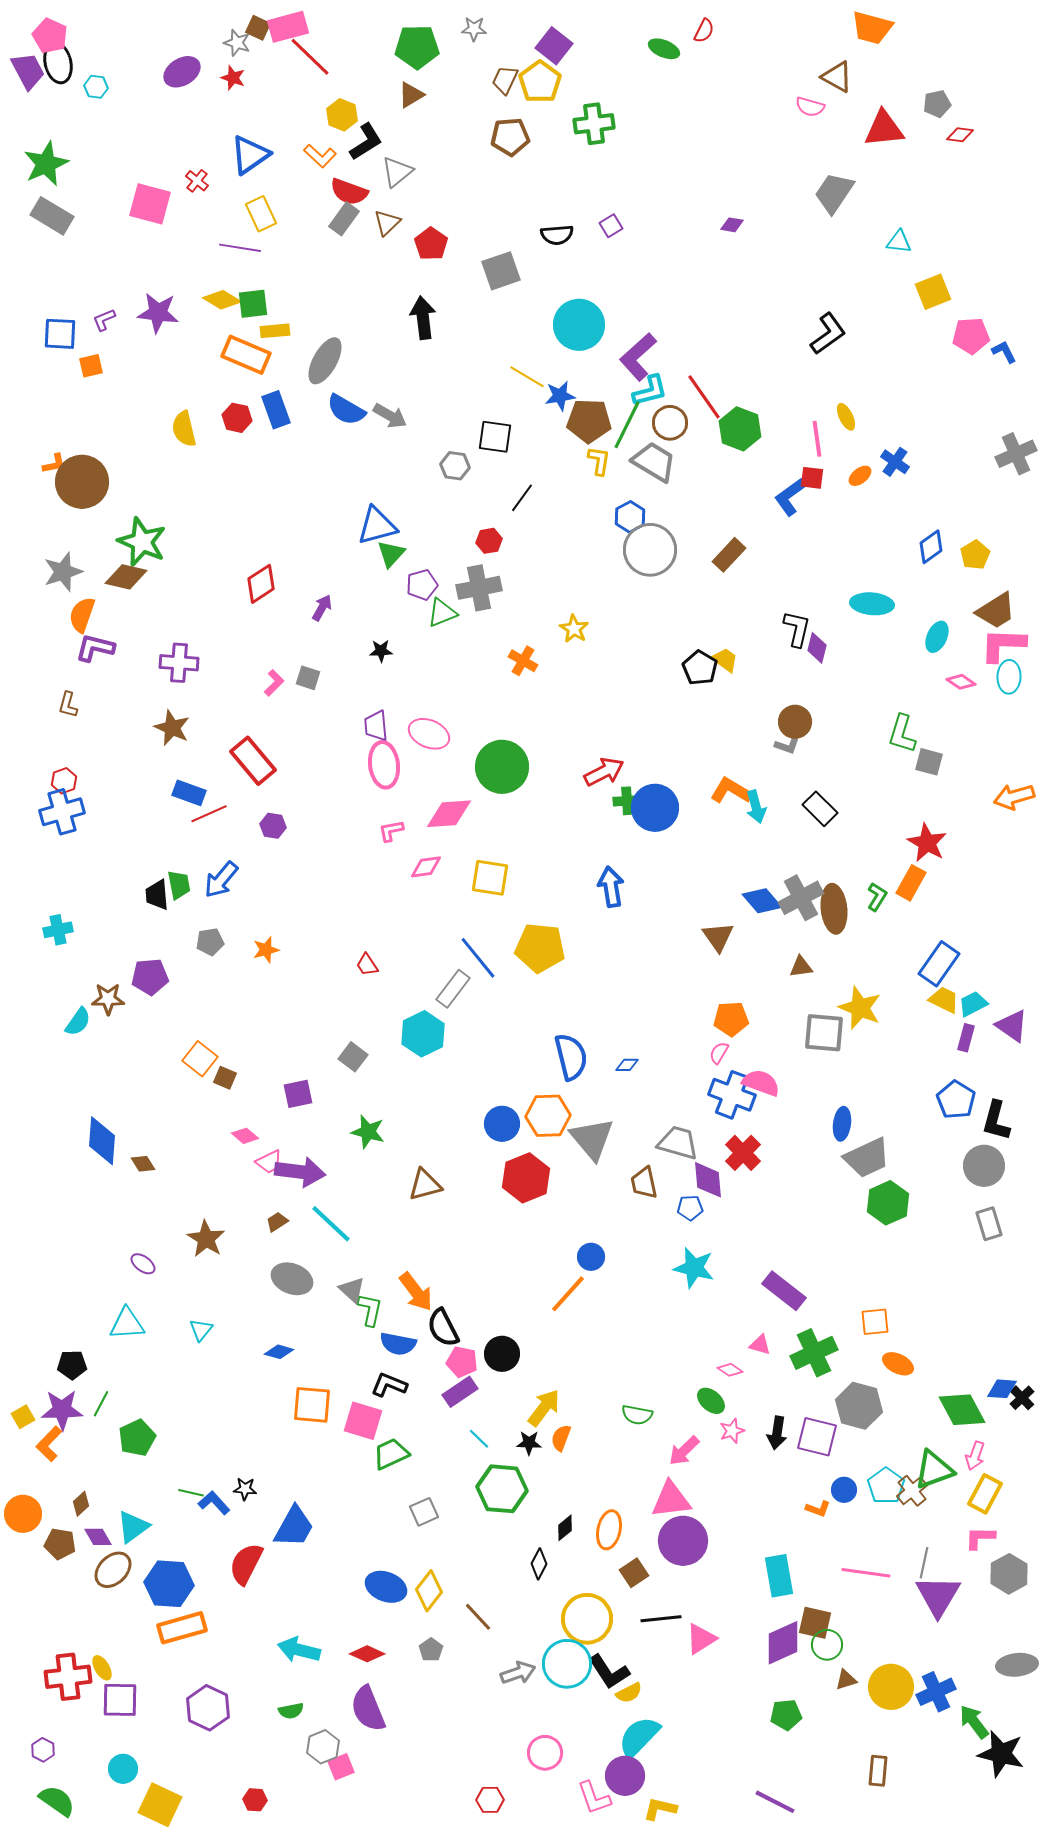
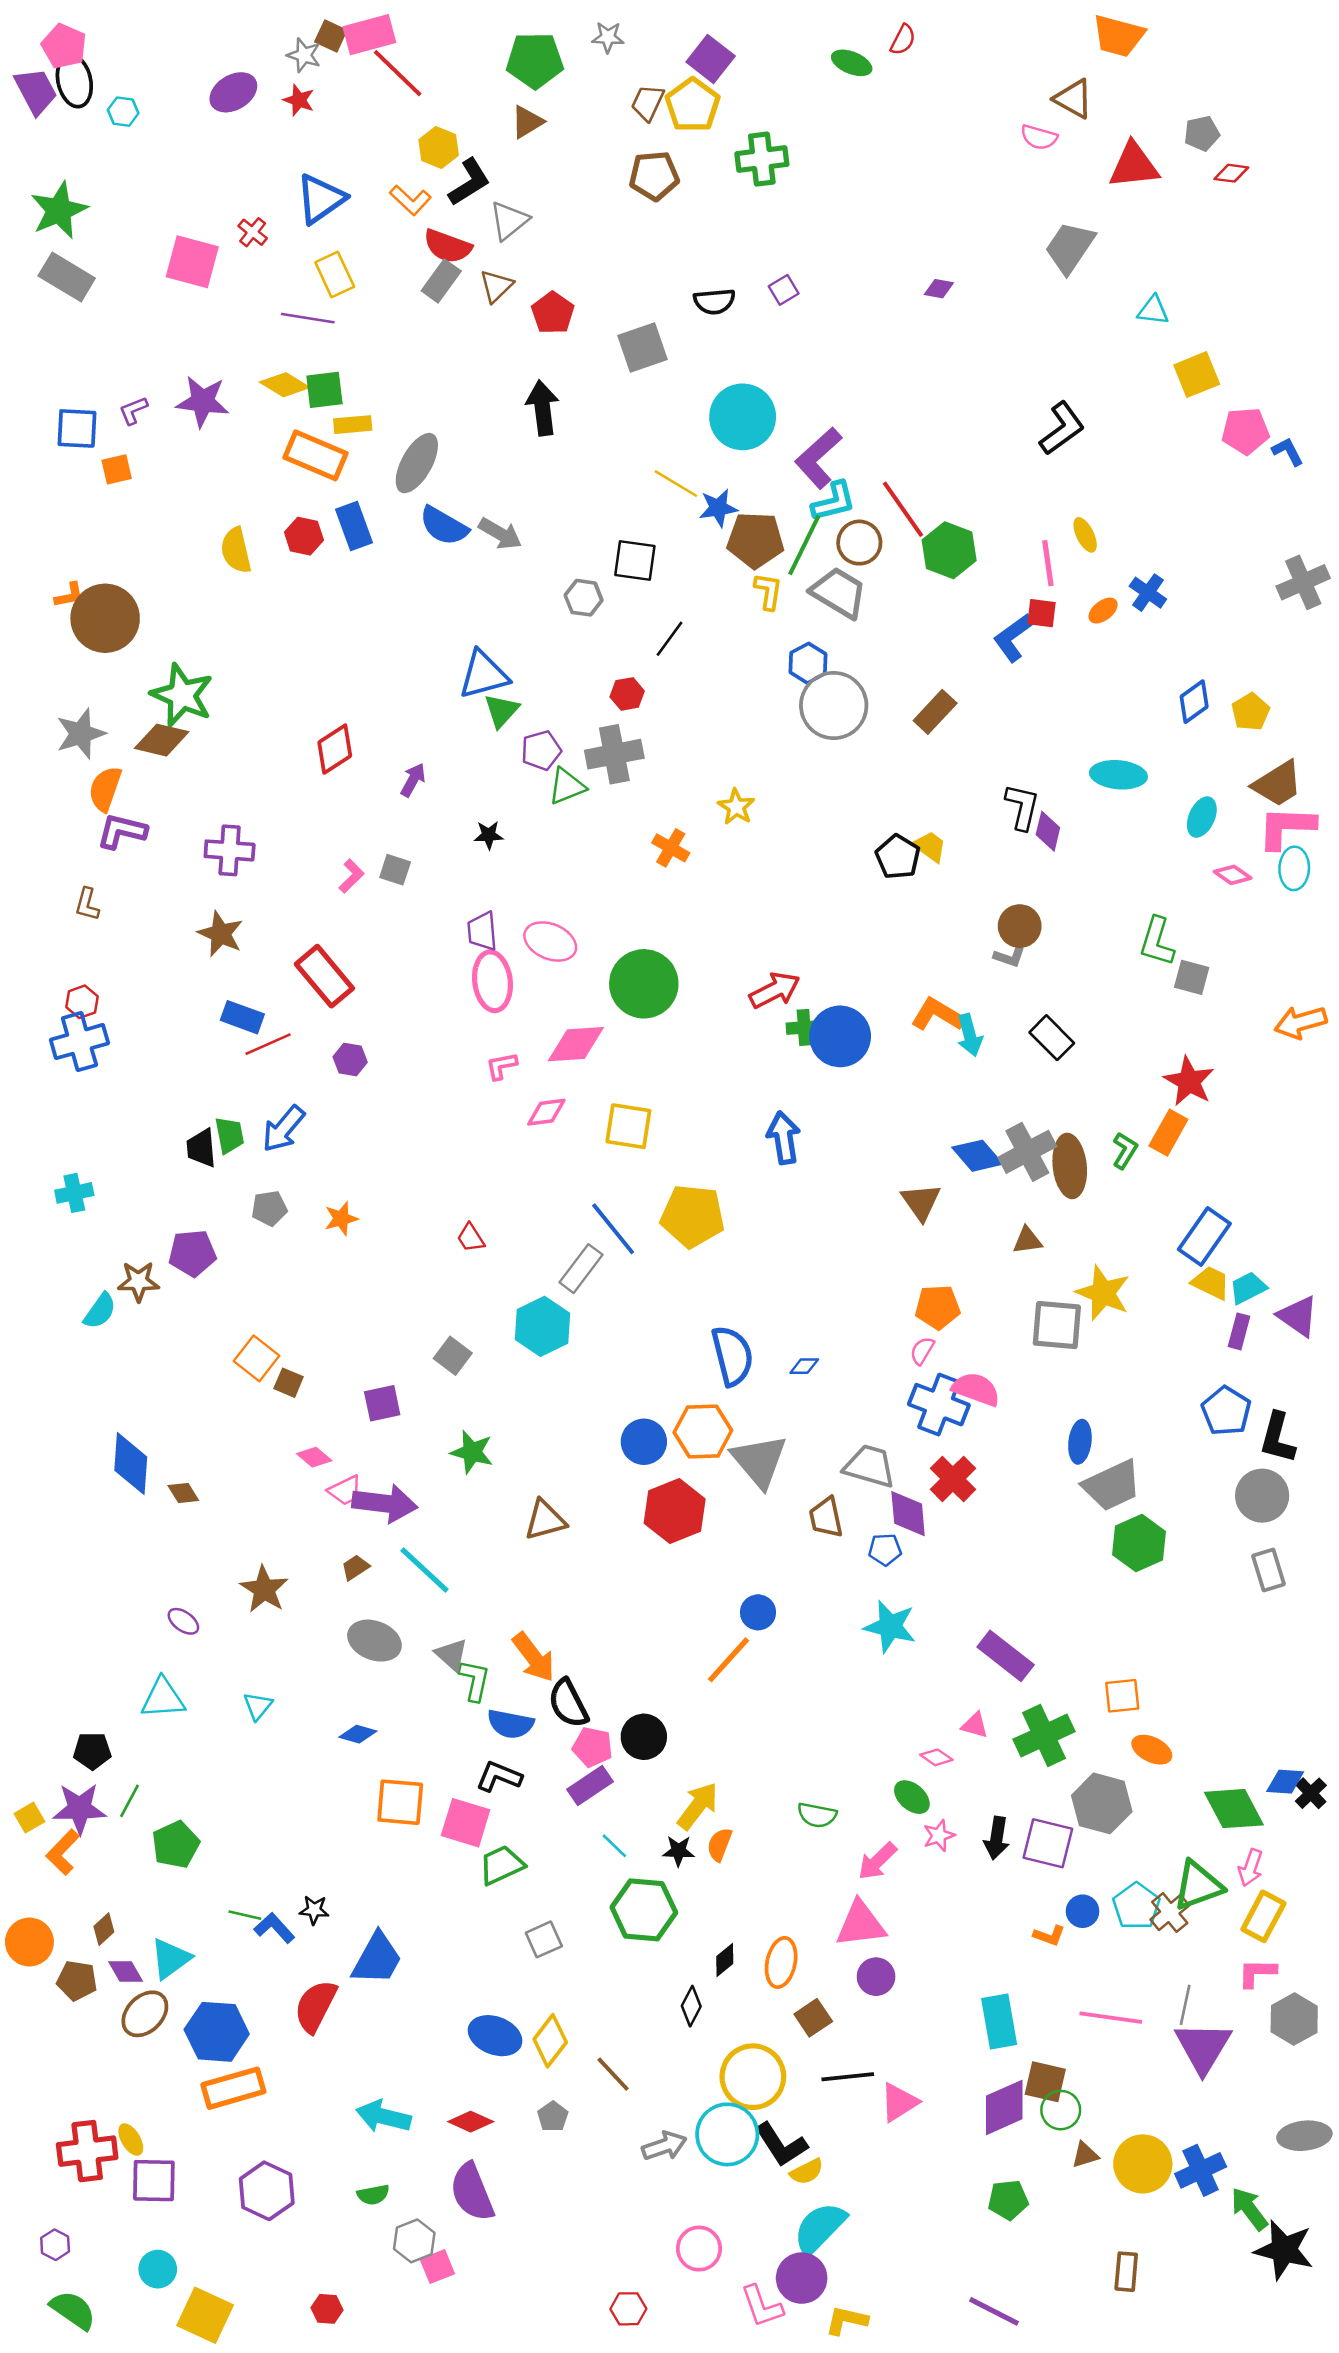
purple circle: (683, 1541) -> (876, 1977), size x0.6

